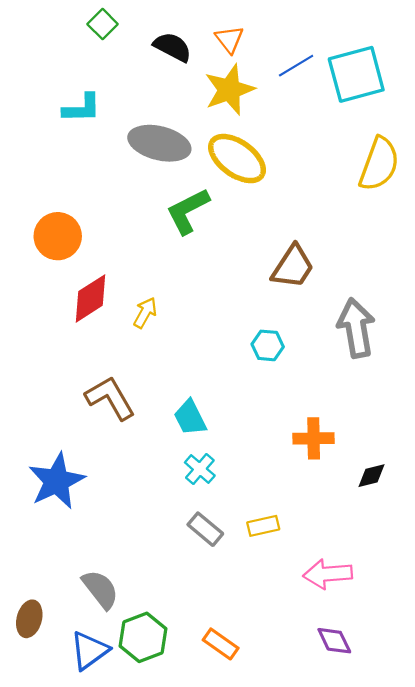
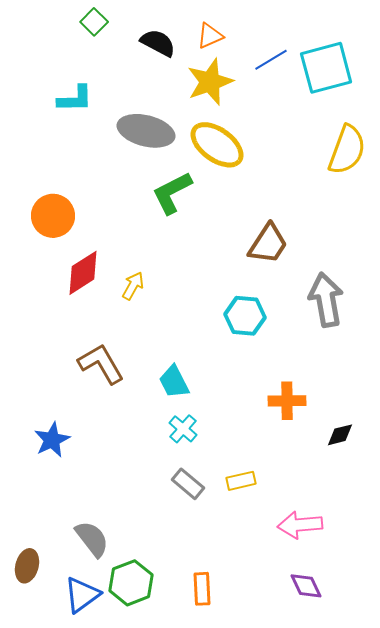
orange triangle: (229, 39) -> (210, 36), turned 44
cyan hexagon: (268, 345) -> (245, 316), size x1.4
blue star: (57, 481) -> (52, 440), size x0.7
orange rectangle: (221, 644) -> (202, 589), turned 52

